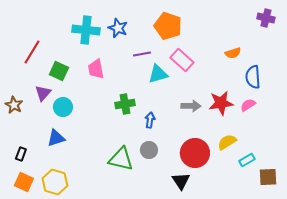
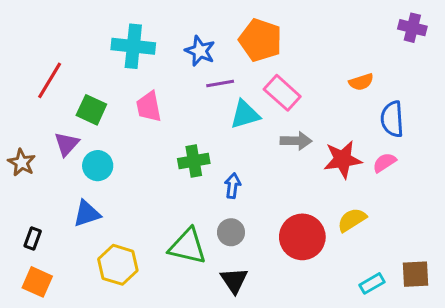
blue star: (118, 28) -> (200, 51), moved
gray arrow: (191, 106) -> (296, 141), moved
cyan rectangle: (247, 160) -> (372, 283), moved
black triangle: (181, 181) -> (234, 280), moved
yellow hexagon: (55, 182) -> (118, 265), moved

